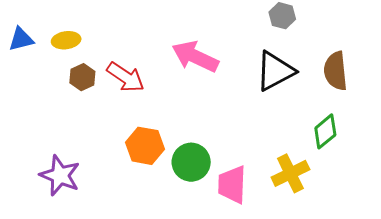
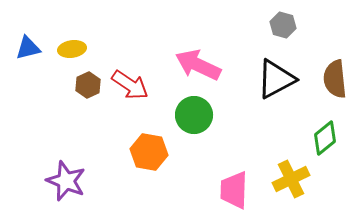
green circle: (191, 162) -> (194, 115), moved

